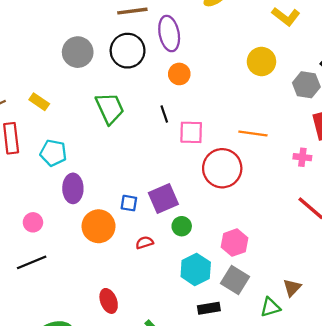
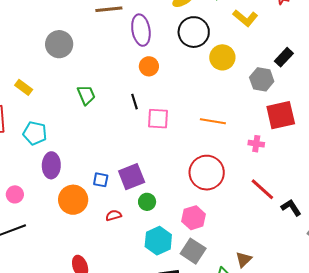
black circle: (128, 51) -> (194, 32), moved
green trapezoid: (110, 108) -> (86, 95), size x0.7
red circle: (222, 168) -> (207, 173), moved

